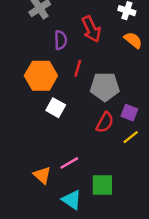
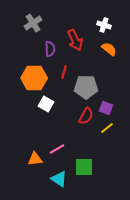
orange triangle: (42, 175) -> (35, 159), turned -49

